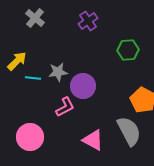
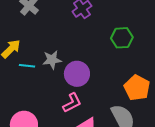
pink L-shape: (65, 107) -> (72, 103), moved

